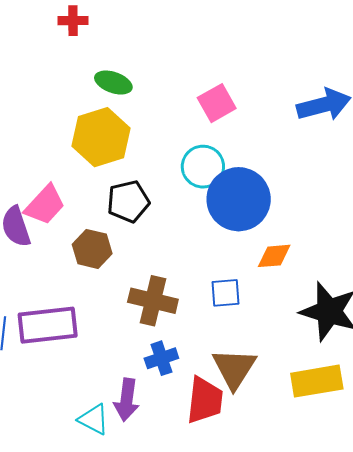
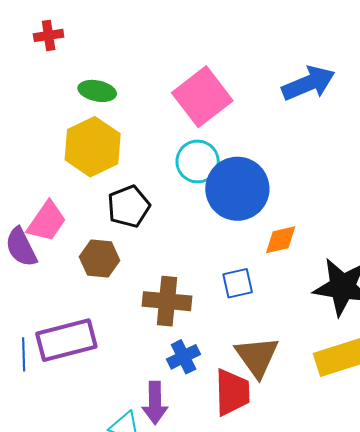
pink square: (217, 103) -> (202, 97), size x1.5

